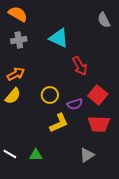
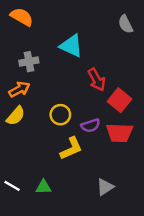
gray cross: (19, 40) -> (29, 62), moved
red square: (98, 95) -> (119, 100), moved
red trapezoid: (99, 124) -> (119, 133), moved

